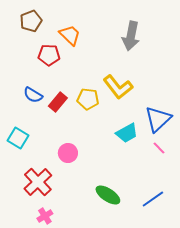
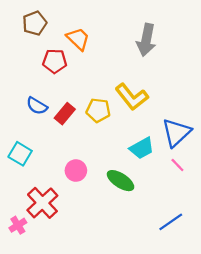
green ellipse: (108, 195) -> (121, 181), moved
pink cross: (45, 216) -> (18, 225), moved

